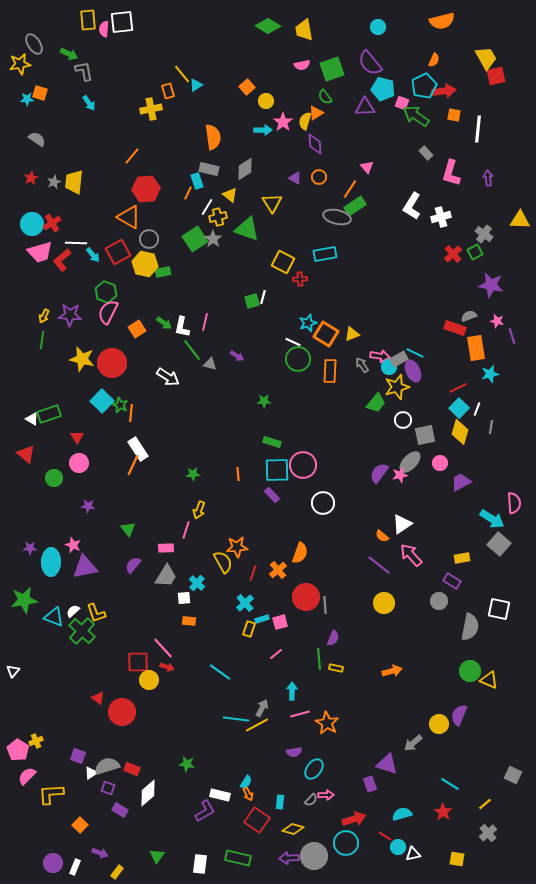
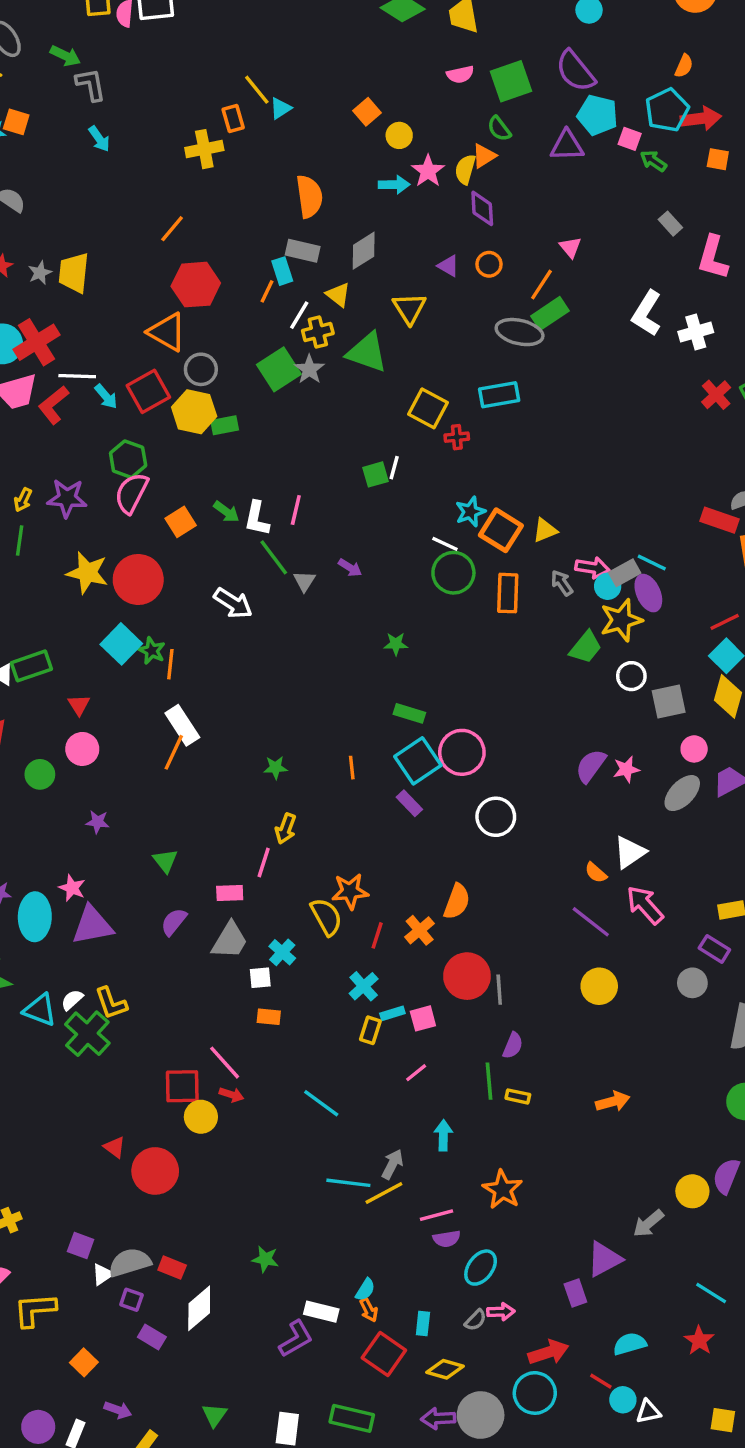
green arrow: (416, 116) -> (653, 161), size x0.6
red cross: (52, 223) -> (37, 342), size x1.5
gray triangle: (210, 364) -> (304, 581), turned 48
gray ellipse: (410, 462) -> (682, 793), moved
cyan square: (277, 470) -> (418, 761), turned -32
pink line: (300, 714) -> (436, 1215), moved
purple triangle: (387, 764) -> (604, 1259), turned -45

